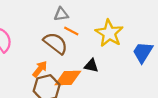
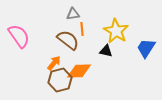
orange line: (71, 31) -> (82, 29), turned 56
black triangle: (91, 66) -> (106, 51), moved

